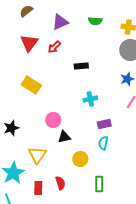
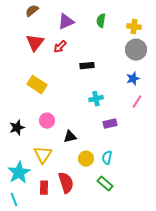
green semicircle: (95, 21) -> (101, 21), turned 96
pink circle: (53, 120) -> (47, 121), moved
cyan semicircle: (103, 143) -> (107, 158), moved
red semicircle: (60, 183) -> (66, 183), size x1.5
green rectangle: (99, 184) -> (105, 184), turned -49

